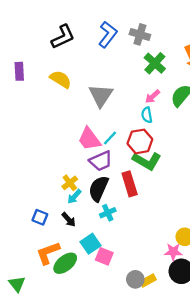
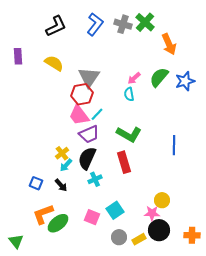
green cross: (155, 63) -> (145, 22), moved
red hexagon: (140, 141) -> (82, 94), moved
red rectangle: (130, 184) -> (124, 162), moved
cyan square: (90, 244) -> (115, 210), moved
yellow rectangle: (148, 280) -> (139, 239), moved

